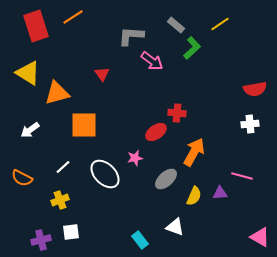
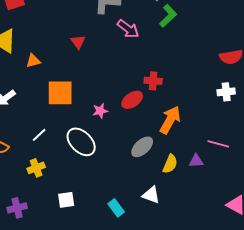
orange triangle: (57, 93) -> (33, 61), size x0.6
pink star: (135, 158) -> (100, 111), moved
white square: (71, 232) -> (66, 200), moved

